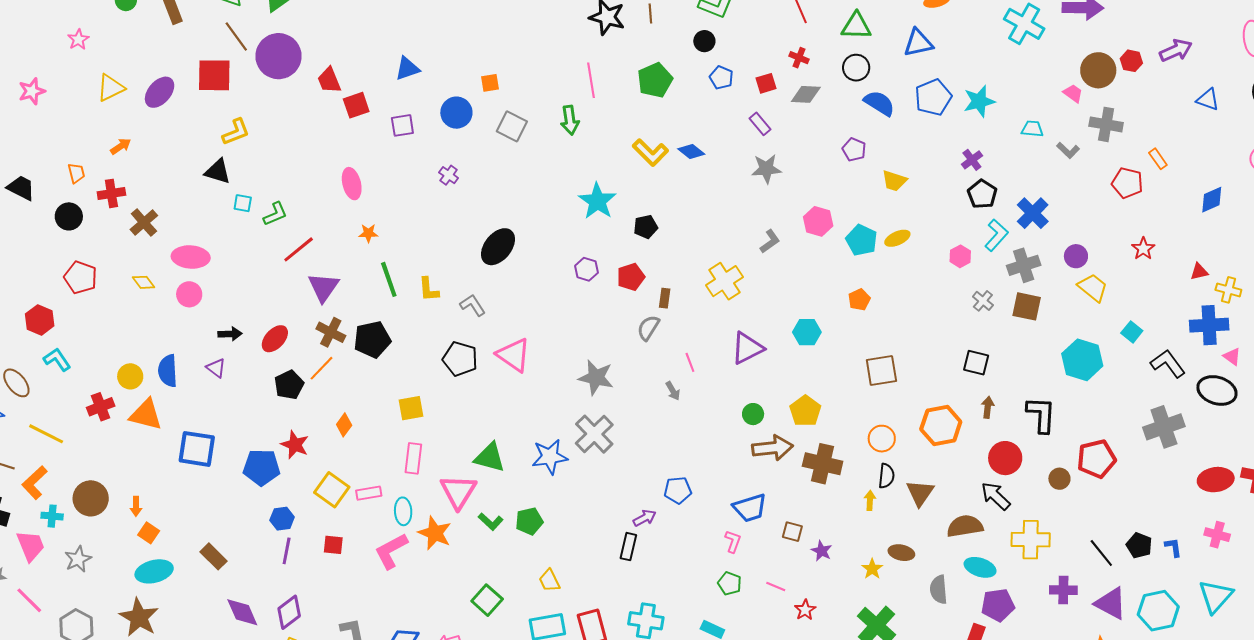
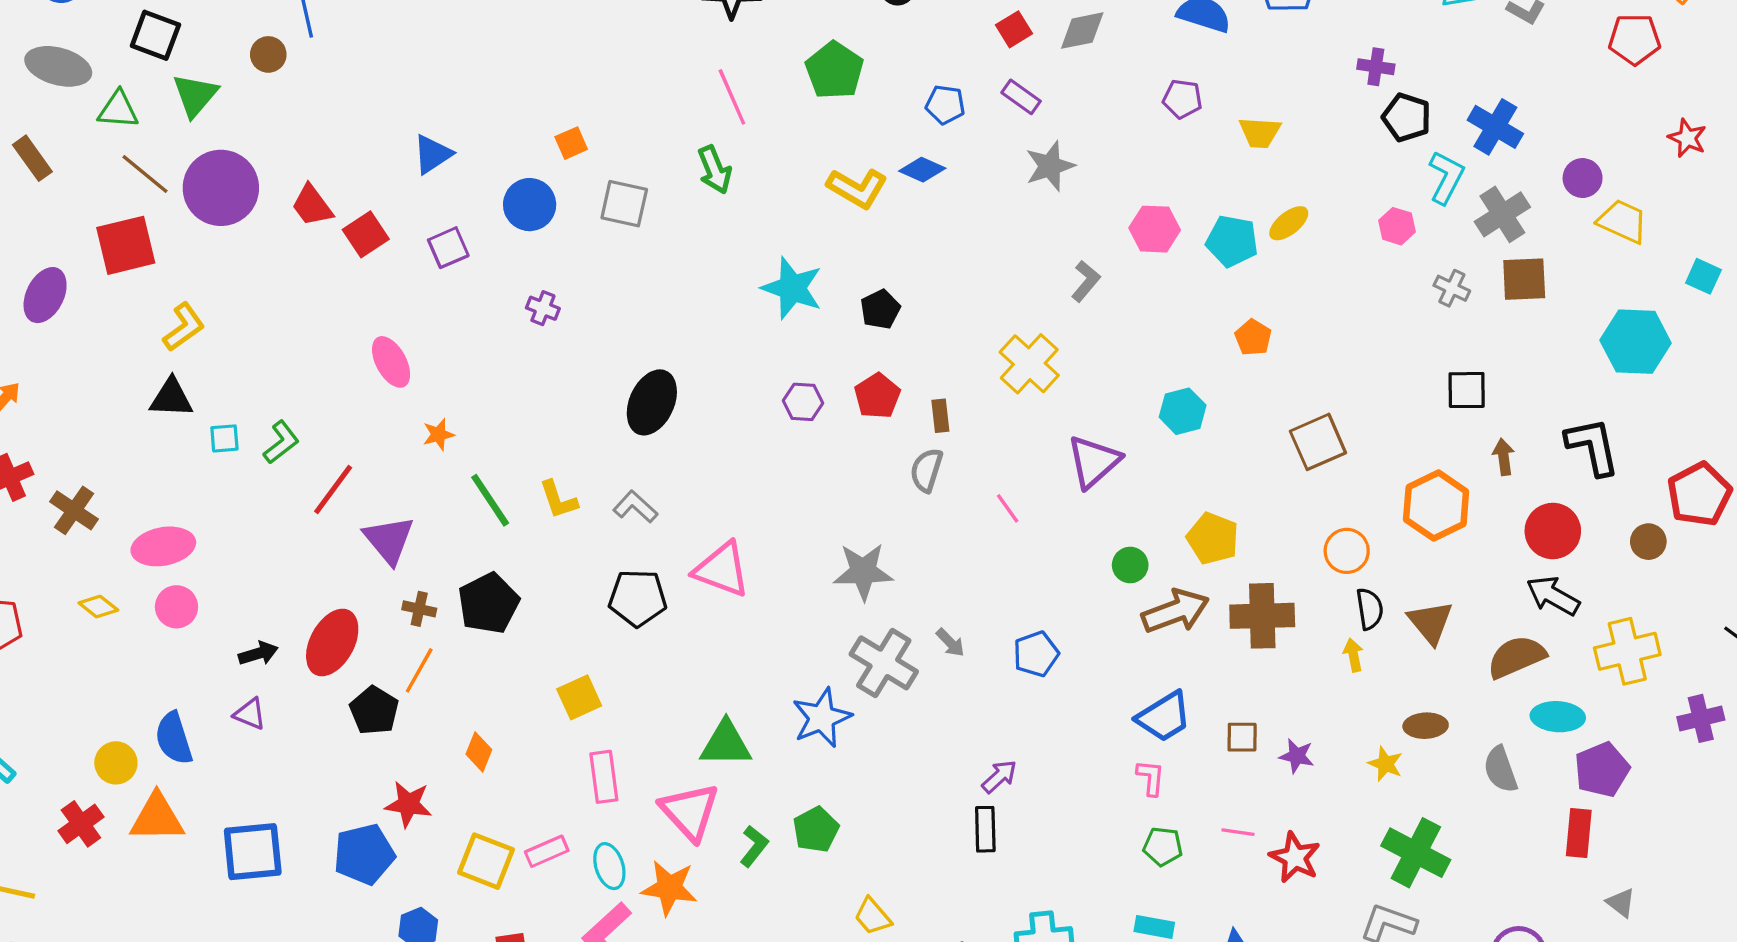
blue pentagon: (721, 78) -> (945, 105), moved
purple cross: (972, 160) -> (1376, 67), turned -30
brown cross: (331, 332) -> (419, 609), size x0.7
red ellipse: (275, 339) -> (332, 642), size x1.4
gray arrow: (673, 391) -> (950, 643), moved
blue pentagon: (678, 490) -> (1036, 654), moved
green L-shape: (491, 522) -> (754, 846), turned -80
red star: (805, 610) -> (1295, 857), size x1.4

